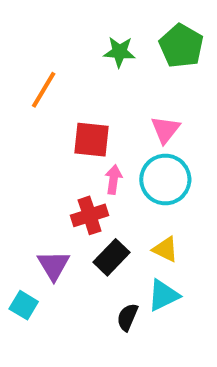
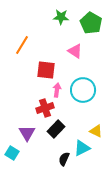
green star: (119, 52) -> (61, 17), moved
pink triangle: (165, 130) -> (75, 51), moved, turned -35
yellow triangle: (165, 249) -> (96, 131), moved

